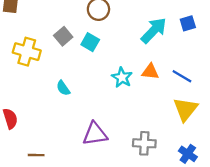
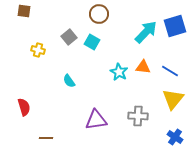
blue square: (188, 23) -> (175, 26), size x1.6
yellow cross: (27, 52) -> (38, 50), size x0.6
gray cross: (144, 143) -> (138, 116), moved

